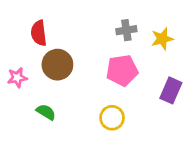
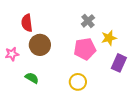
gray cross: (126, 30) -> (88, 21), turned -32
yellow star: (162, 39) -> (109, 38), moved

